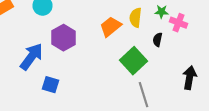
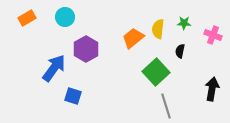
pink cross: (178, 23) -> (213, 35), moved

